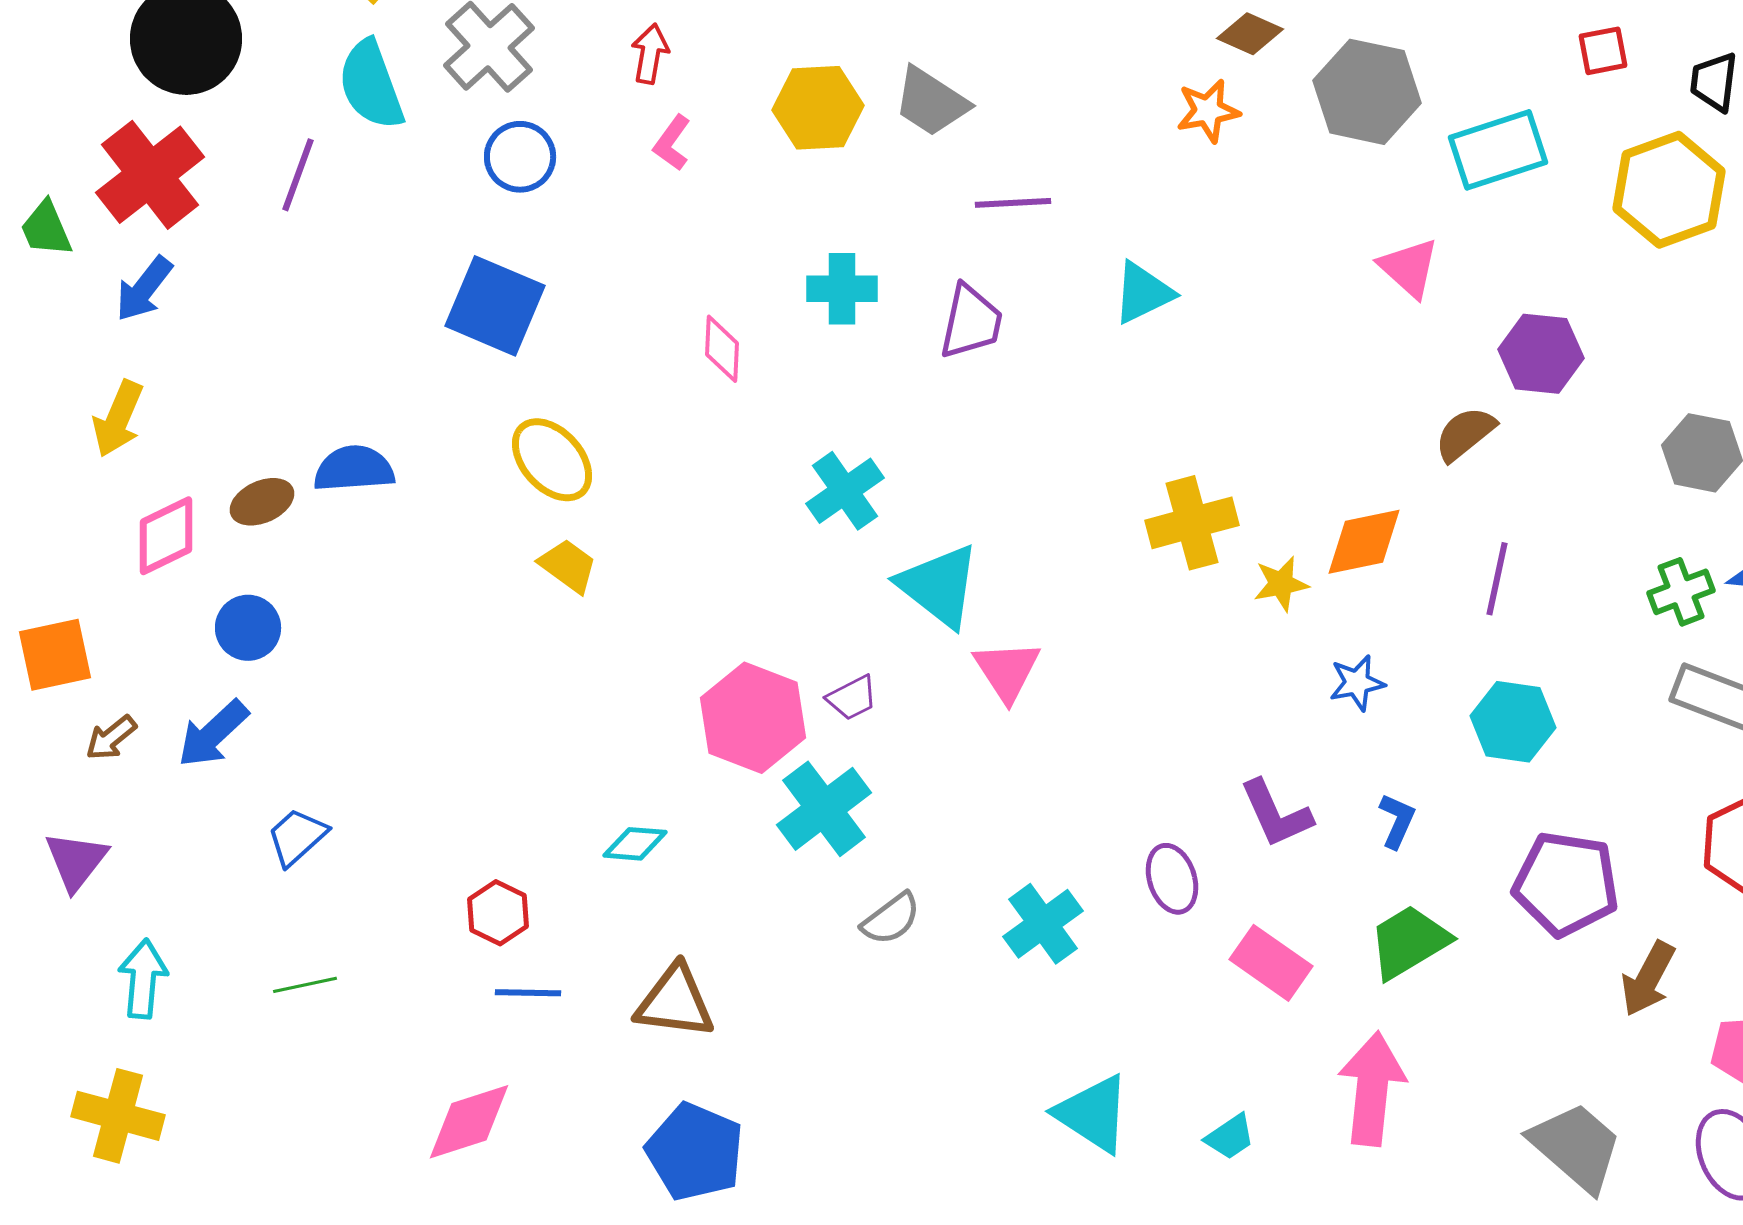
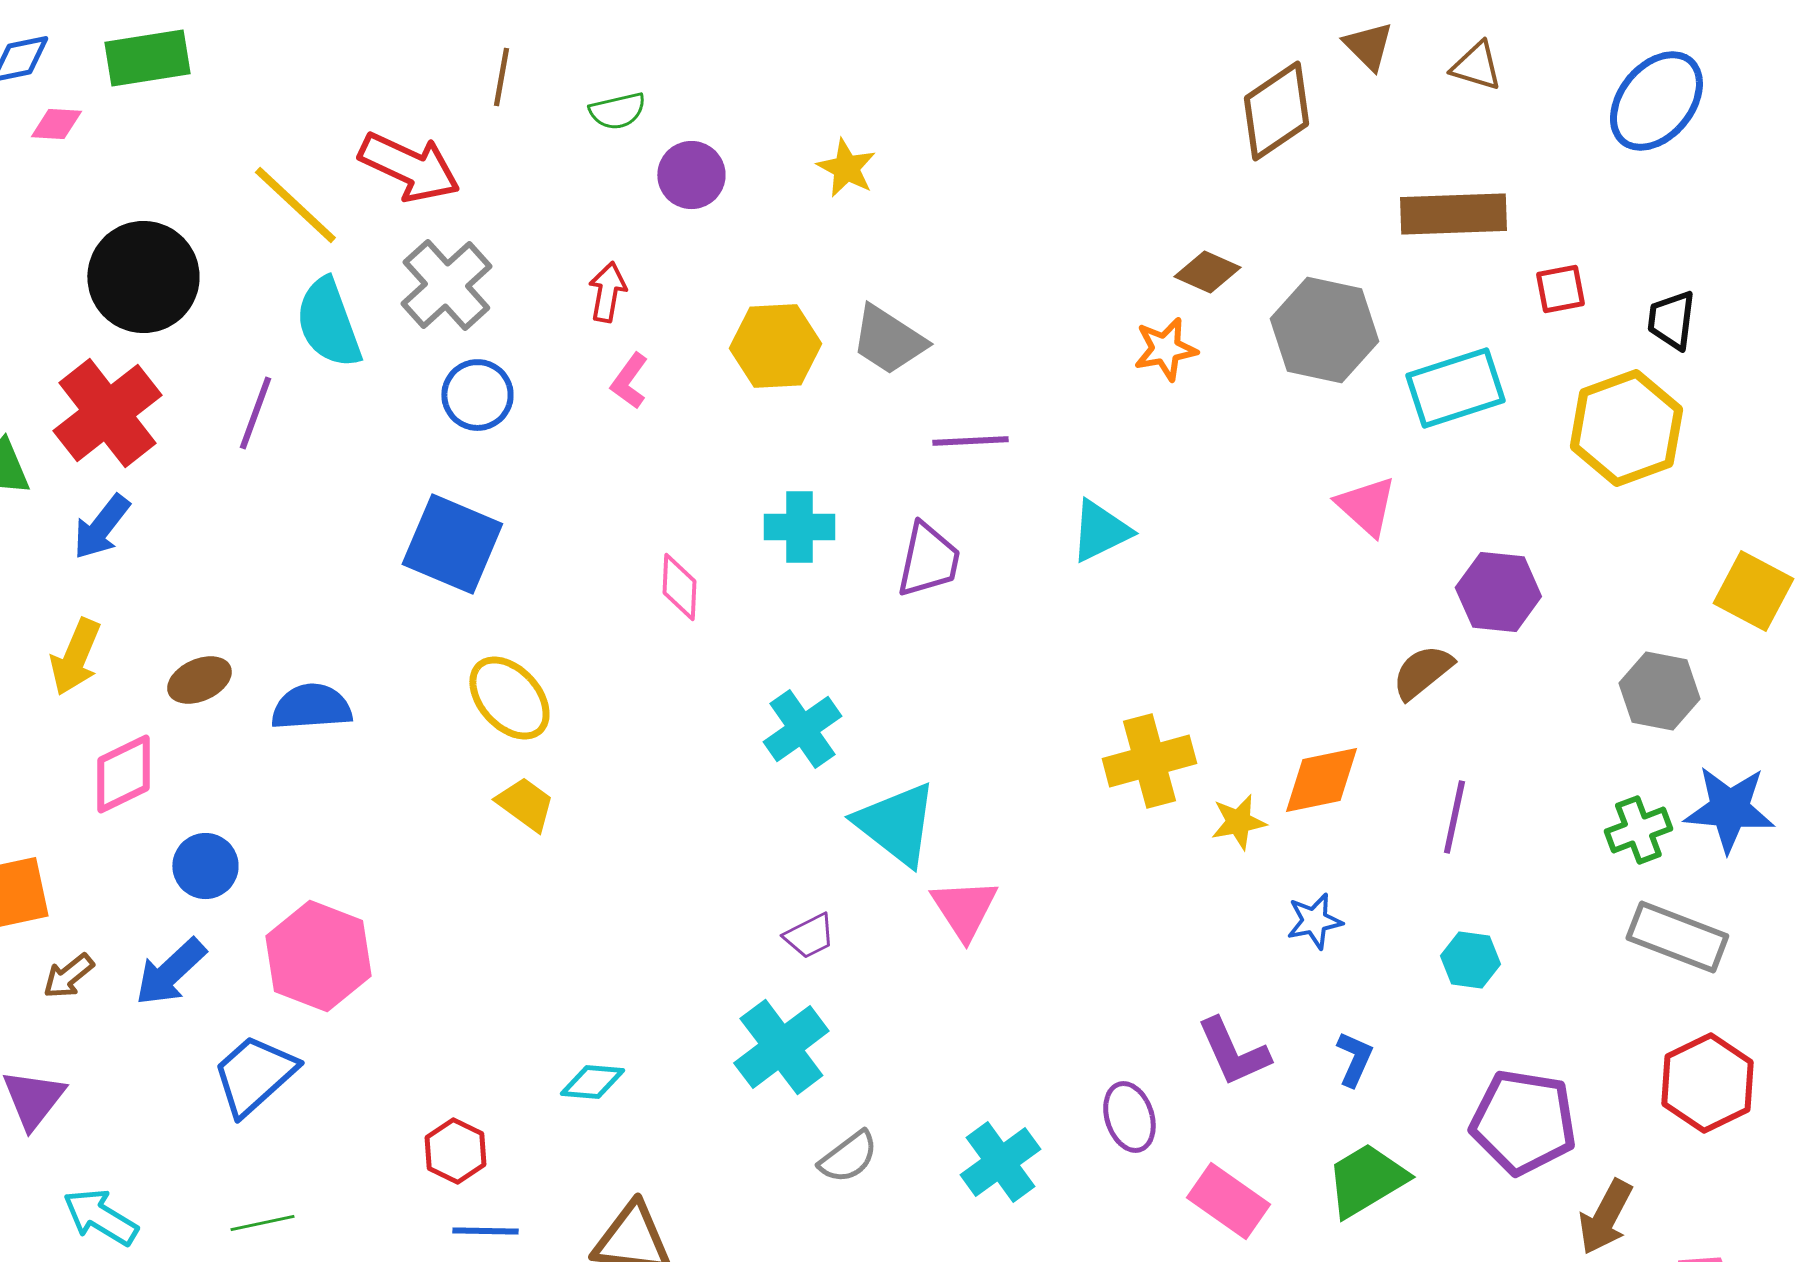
brown ellipse: (262, 502) -> (199, 680), moved
pink hexagon: (753, 718) -> (318, 956), moved
cyan hexagon: (1513, 722) -> (1470, 960), size x0.7
blue trapezoid: (297, 837) -> (254, 1075), size x1.4
cyan arrow: (143, 979) -> (100, 1217), turned -64

